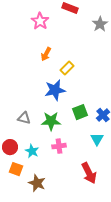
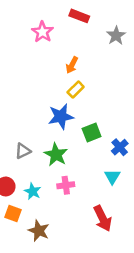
orange arrow: (46, 54) -> (72, 65), moved
green square: (80, 112) -> (92, 132), moved
gray triangle: (24, 118) -> (23, 151), turned -40
green star: (51, 121) -> (56, 155), turned 30

